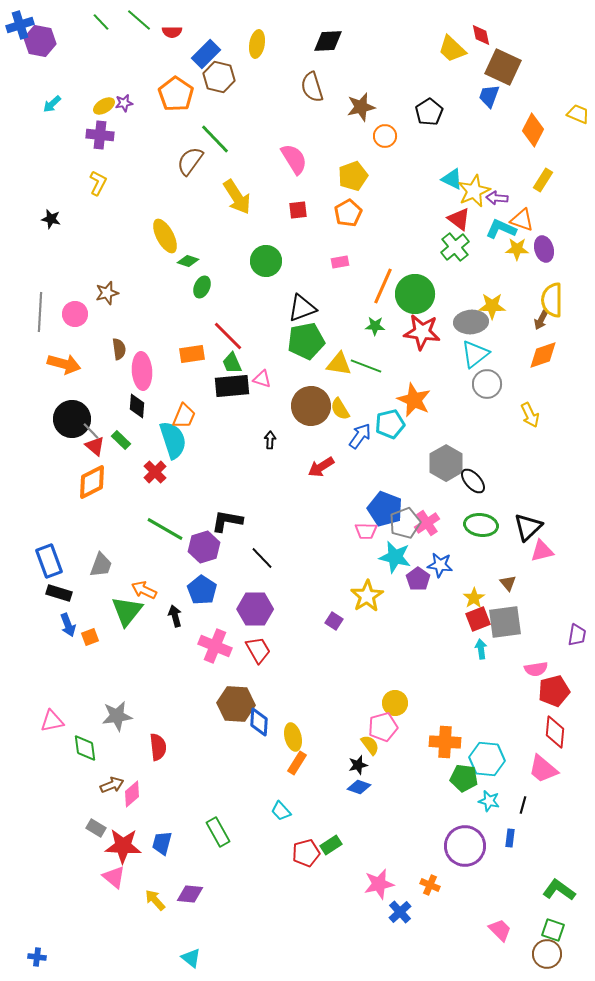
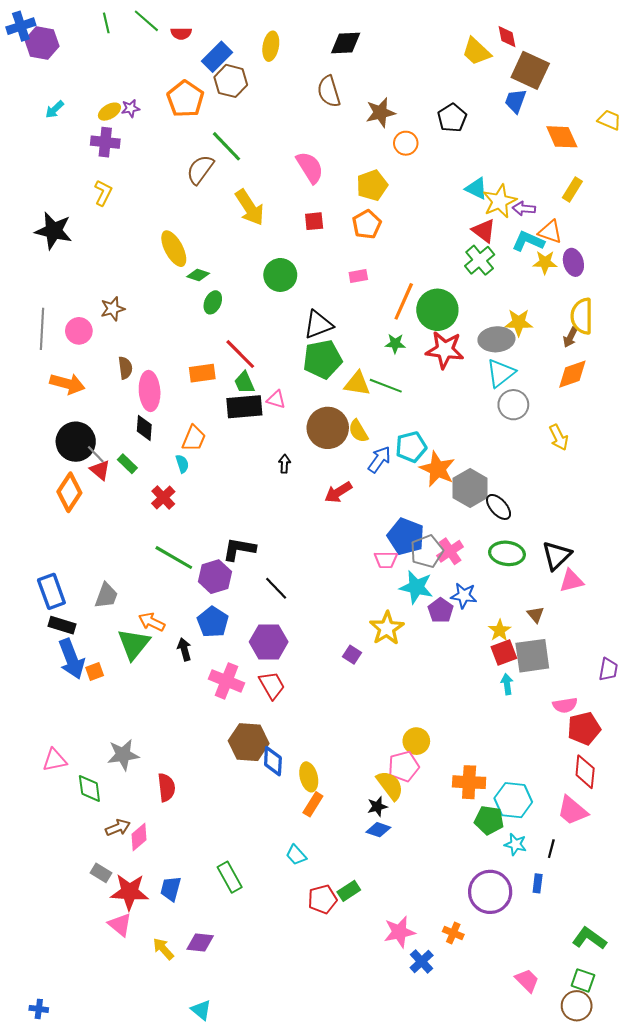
green line: (101, 22) -> (106, 23), turned 30
orange diamond: (533, 130) -> (562, 137), turned -52
black star: (51, 219) -> (54, 231), size x1.8
orange star: (414, 400) -> (437, 469), moved
cyan semicircle: (173, 440) -> (182, 464), size x0.5
orange diamond: (92, 482) -> (69, 492), moved, turned -30
blue arrow: (68, 625) -> (71, 659), size x1.6
yellow semicircle: (370, 745) -> (390, 785), size x1.4

